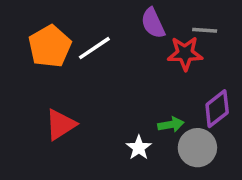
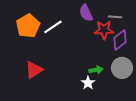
purple diamond: (217, 109) -> (120, 40), moved
white star: (139, 148) -> (88, 83), moved
gray circle: (197, 148) -> (122, 68), moved

